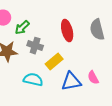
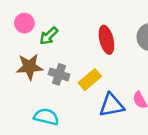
gray cross: (35, 46) -> (59, 74), moved
cyan semicircle: (33, 80) -> (46, 117), moved

